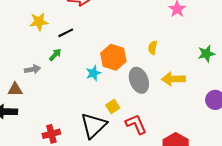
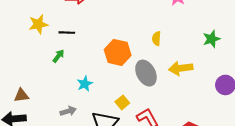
black line: (66, 33) -> (67, 33), turned 35
gray arrow: (32, 69) -> (68, 111), moved
cyan star: (93, 73) -> (85, 84), moved

